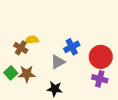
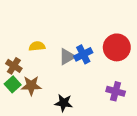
brown cross: (21, 48) -> (14, 66), moved
red circle: (101, 57) -> (117, 47), moved
gray triangle: (58, 62) -> (67, 57), moved

